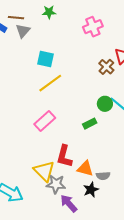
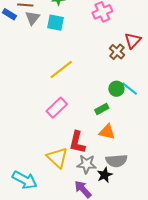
cyan square: (45, 59) -> (56, 23), moved
orange triangle: (85, 169) -> (107, 132), moved
gray semicircle: (103, 176) -> (116, 161), size x1.5
gray star: (56, 184) -> (87, 164), moved

